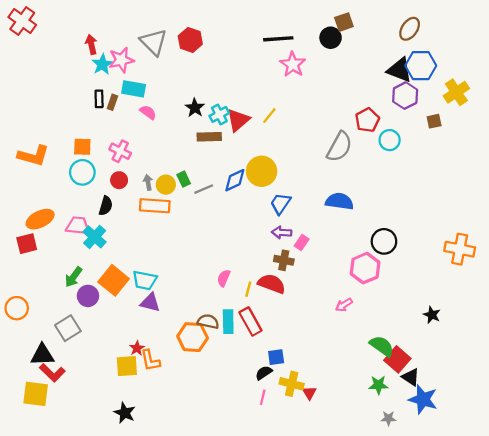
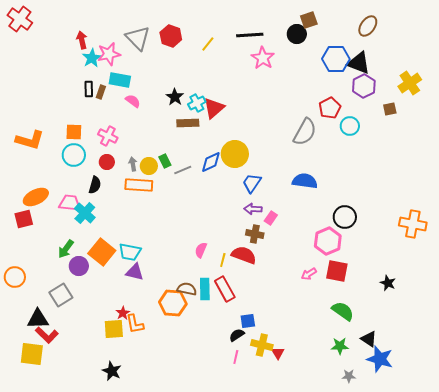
blue hexagon: (421, 66) -> (336, 59), moved
yellow line: (269, 116) -> (208, 44), moved
red square: (397, 359) -> (337, 271), moved, turned -30

